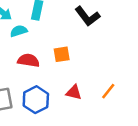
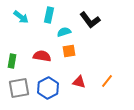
cyan semicircle: (19, 31) -> (64, 32), moved

